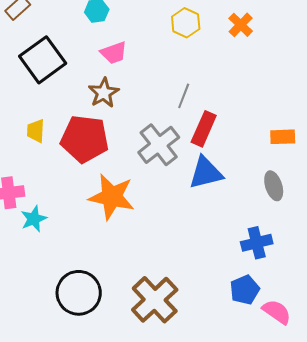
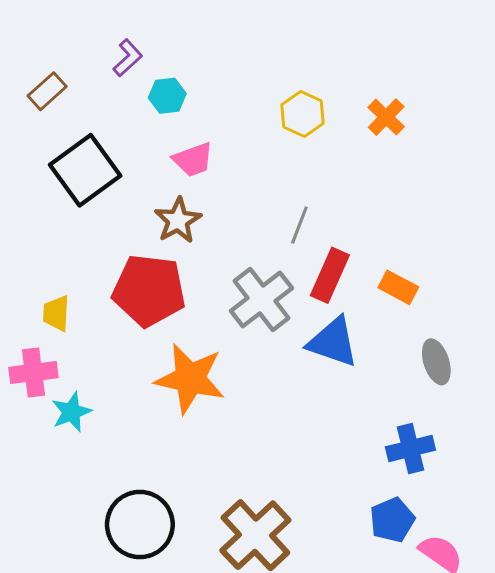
yellow trapezoid: (36, 131) -> (56, 313), moved
orange rectangle: (283, 137) -> (398, 287), moved, turned 30
blue triangle: (206, 173) -> (333, 342), turned 33

